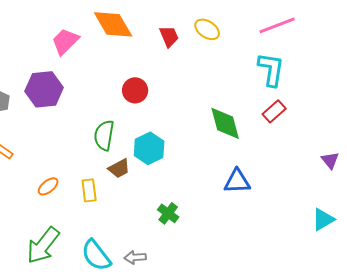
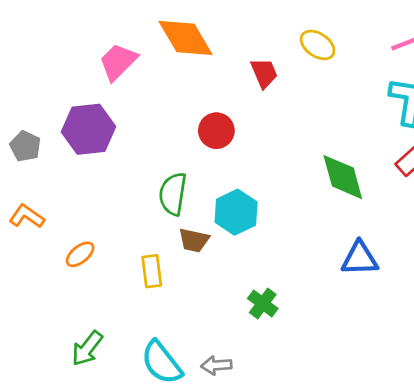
red trapezoid: (169, 36) -> (264, 73), moved
brown trapezoid: (119, 168) -> (194, 240), turned 40
orange ellipse: (48, 186) -> (80, 254), moved
green arrow: (43, 245) -> (87, 348), size x0.7

